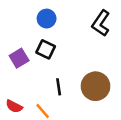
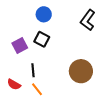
black line: (59, 87) -> (33, 70), moved

